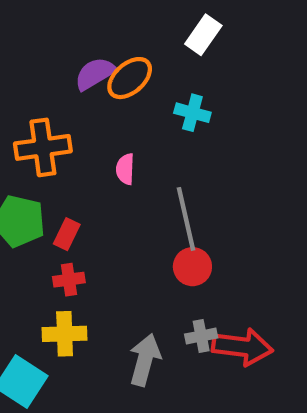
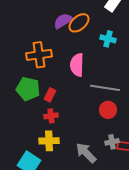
pink semicircle: (125, 169) -> (77, 65), size x1.6
gray line: (186, 219) -> (105, 88), turned -68
gray arrow: (145, 360) -> (86, 153), turned -60

